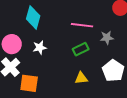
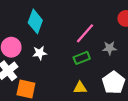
pink line: (82, 25) -> (85, 33), turned -60

